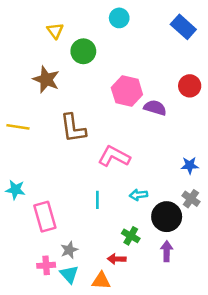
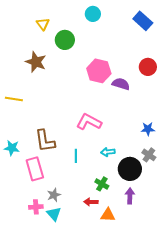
brown L-shape: (73, 128) -> (45, 141), moved
orange triangle: (101, 281) -> (108, 215), moved

